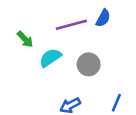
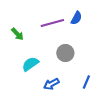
cyan semicircle: (50, 58) -> (30, 64), moved

